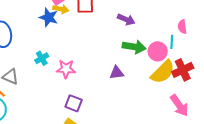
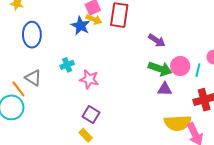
pink circle: (158, 51) -> (180, 66), moved
yellow semicircle: (163, 72) -> (178, 123), moved, turned 32
purple triangle: (117, 73) -> (165, 89), moved

